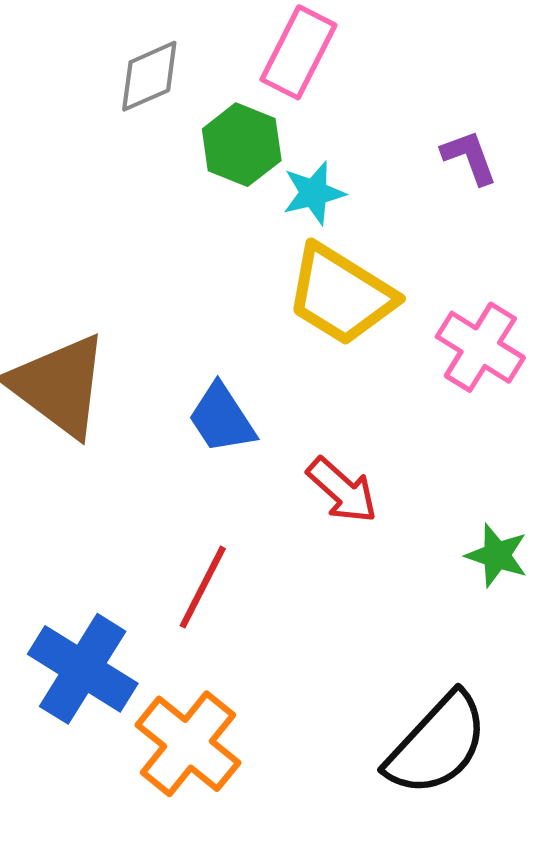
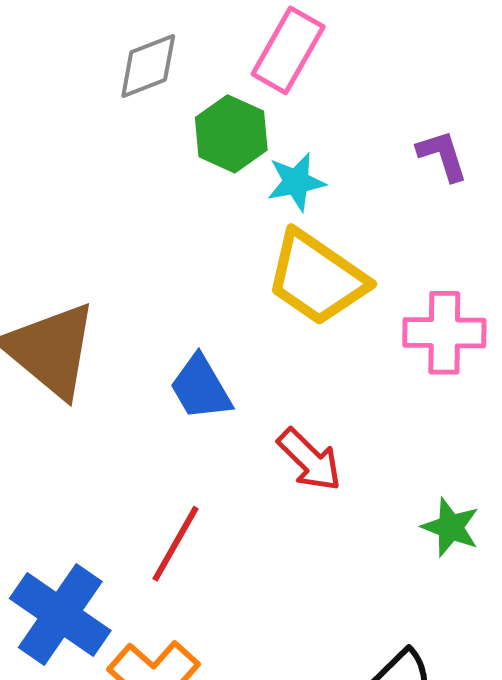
pink cross: (480, 347) -> (444, 333), turned -34

